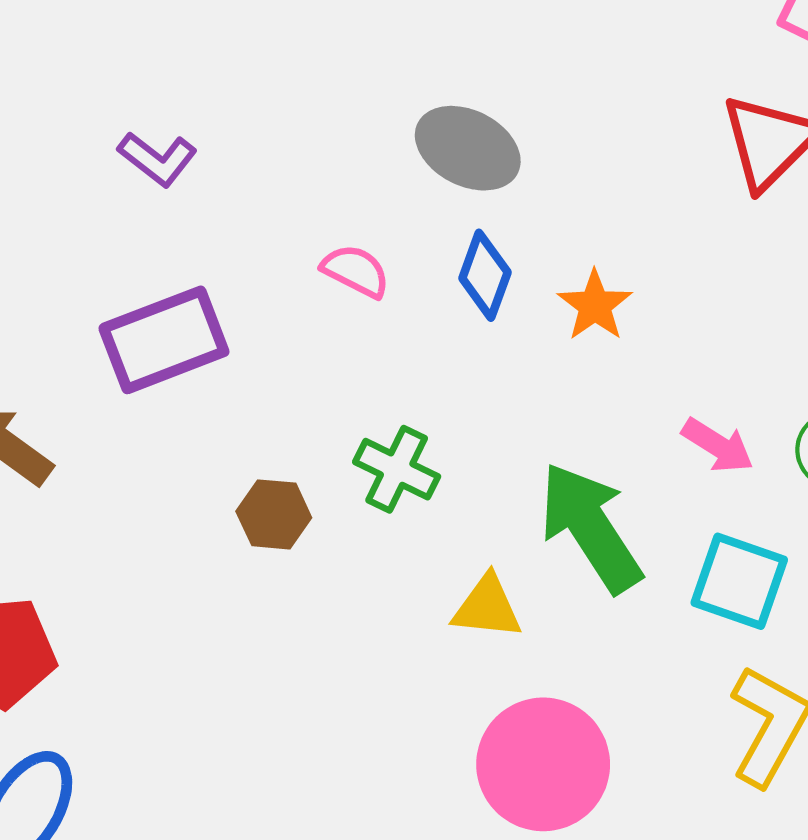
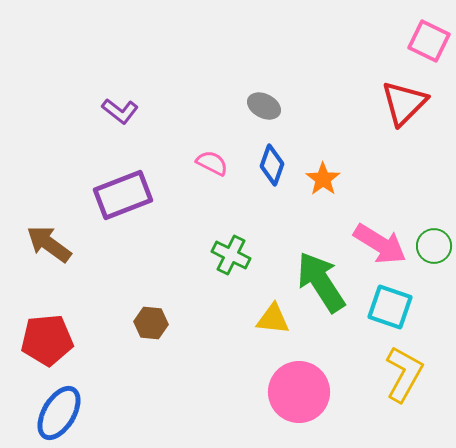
gray ellipse: (468, 148) -> (264, 106), size x0.7
pink arrow: (718, 446) -> (380, 244), size x1.6
brown hexagon: (274, 514) -> (151, 323), moved

